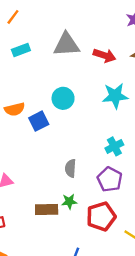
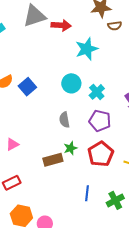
red arrow: (104, 56) -> (61, 25), moved
cyan circle: (63, 98) -> (71, 83), moved

